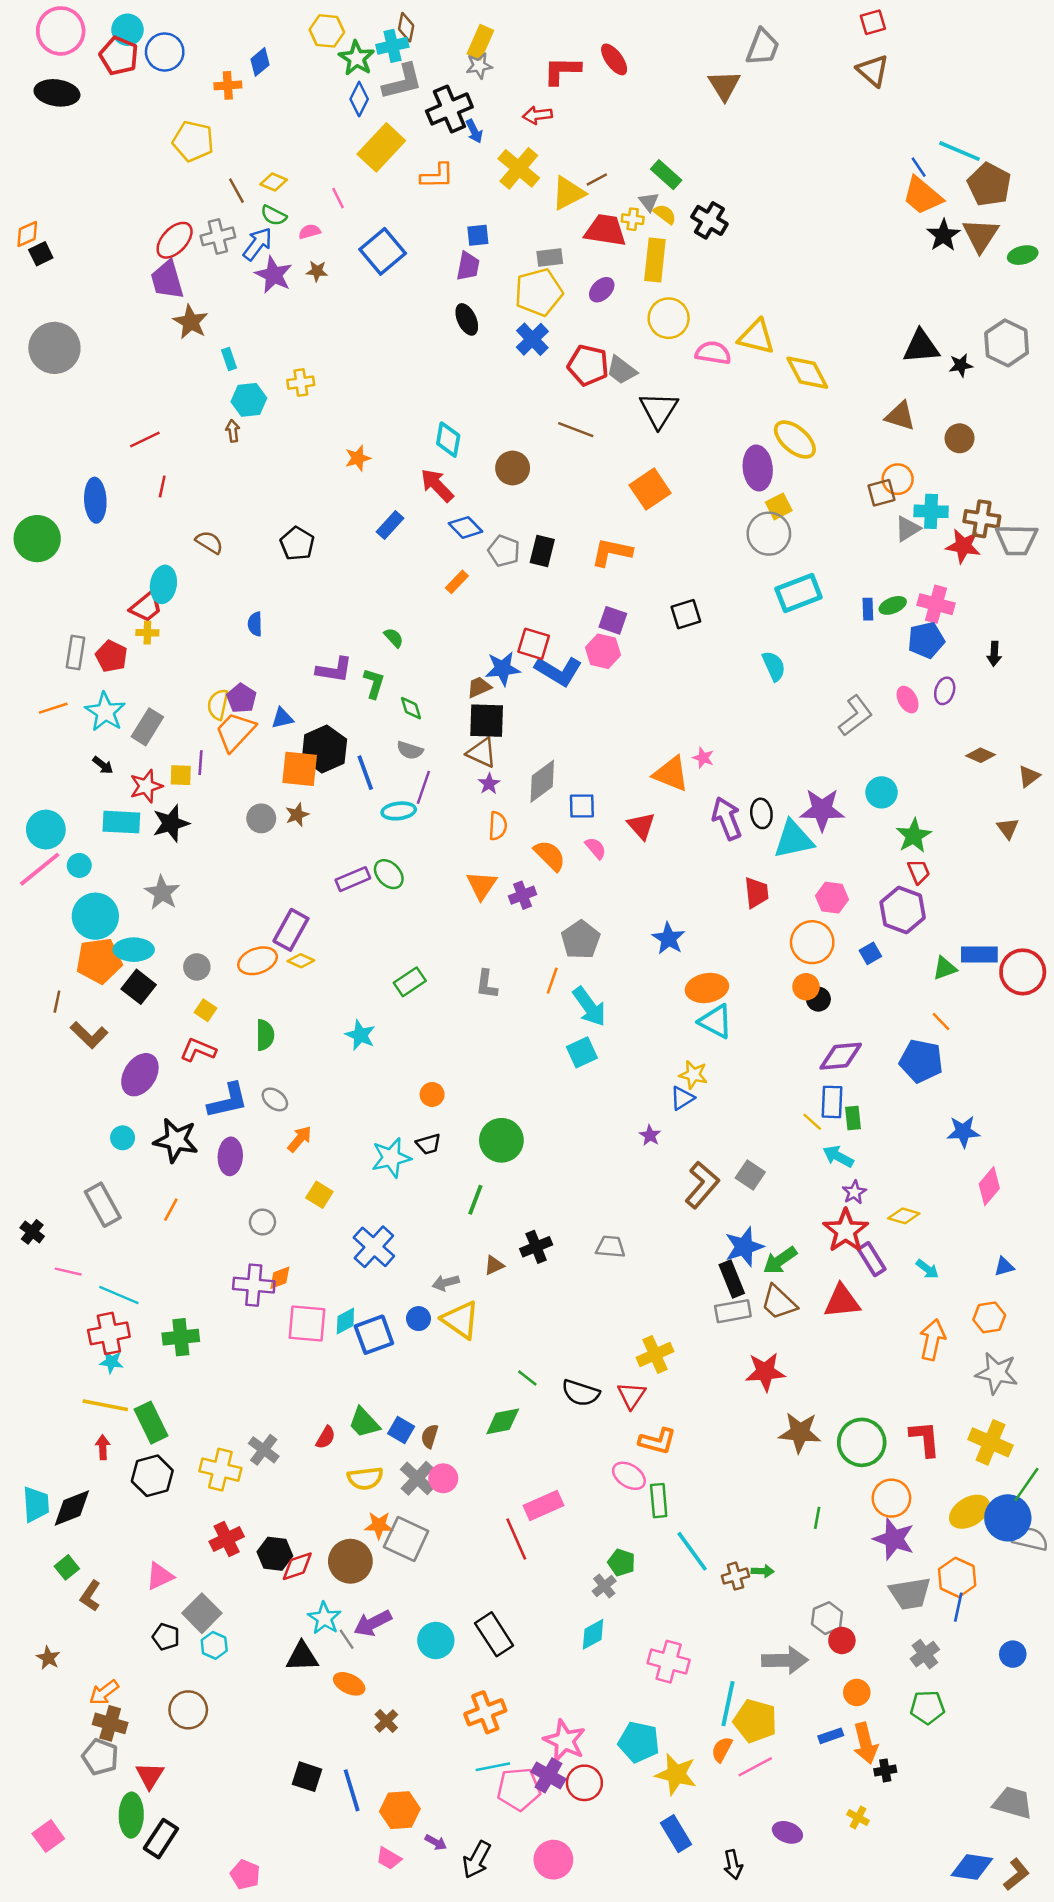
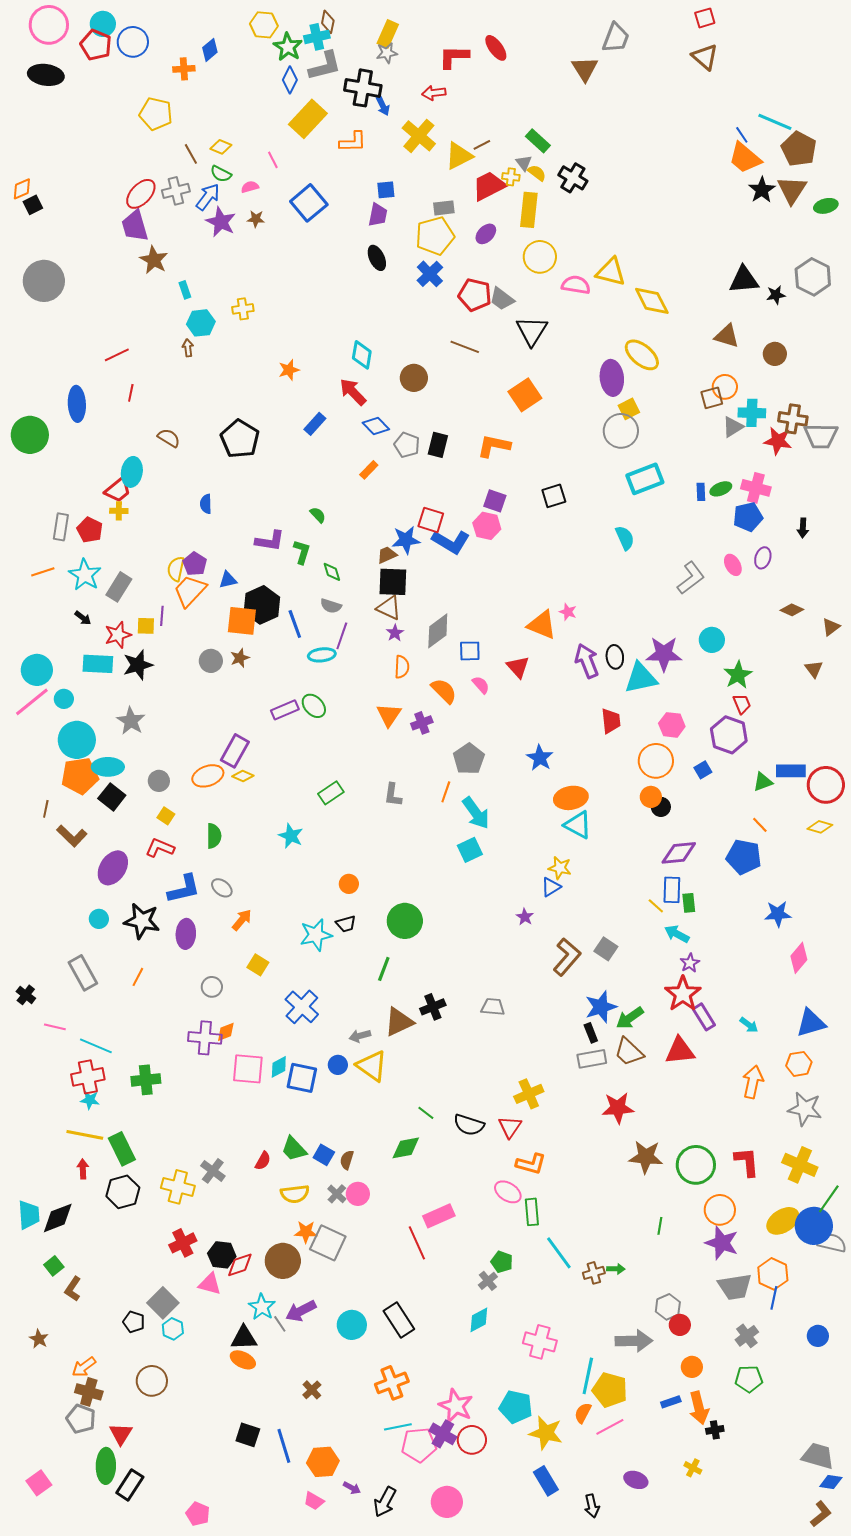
black cross: (449, 109) -> (363, 88), turned 33
red trapezoid: (605, 230) -> (489, 186), turned -36
black pentagon: (297, 544) -> (240, 439), size x1.4
yellow diamond: (904, 1216) -> (820, 827), moved
brown triangle: (494, 1265) -> (399, 1022), size x1.8
blue triangle: (1004, 1267) -> (811, 1023), size x1.8
black rectangle: (732, 1279) -> (591, 1033), size x0.7
blue square: (374, 1335) -> (302, 1078), turned 32
gray cross: (417, 1478) -> (337, 1194), size x0.7
pink triangle: (160, 1576) -> (210, 1284), moved, turned 40
orange ellipse: (349, 1684) -> (243, 1360), moved
blue diamond: (972, 1867) -> (831, 1482), moved, size x0.7

